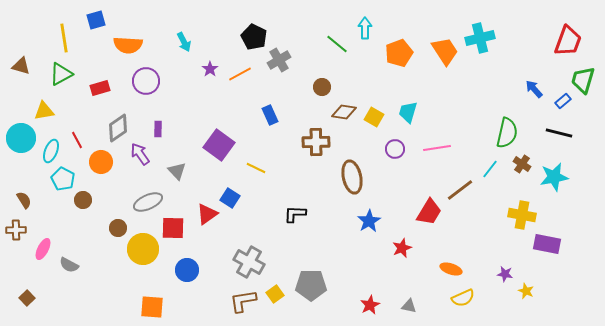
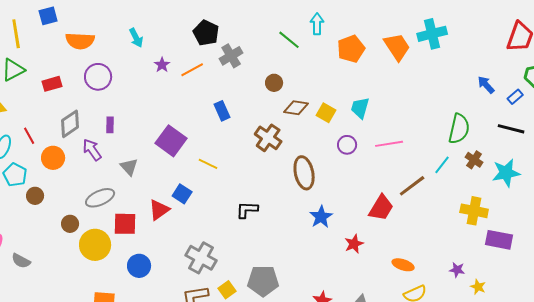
brown cross: (316, 142) -> (268, 138), turned 36

